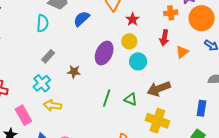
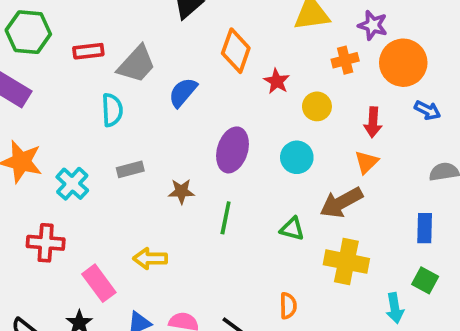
red arrow: (164, 38) -> (373, 122), moved
yellow circle: (129, 41) -> (317, 106), moved
orange triangle: (182, 52) -> (366, 162), moved
gray rectangle: (48, 56) -> (130, 169), turned 40
cyan cross: (42, 83) -> (72, 184), moved
green line: (107, 98) -> (226, 218), moved

